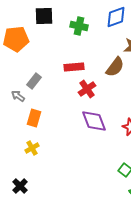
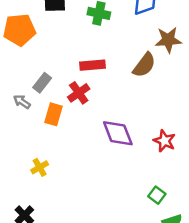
red cross: (87, 89) -> (79, 93), moved
orange rectangle: (34, 118) -> (53, 114), moved

